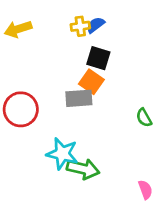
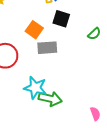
orange square: (91, 82) -> (34, 30), moved
green semicircle: (144, 118) -> (94, 34), moved, turned -104

